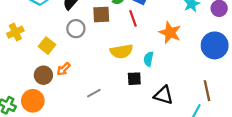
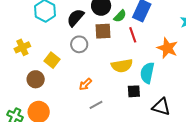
cyan semicircle: (149, 59) -> (147, 73), size x1.5
orange arrow: (63, 69) -> (85, 84), moved
brown circle: (43, 75) -> (36, 79), moved

